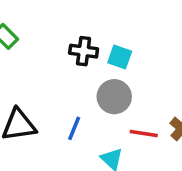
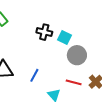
gray circle: (114, 97) -> (77, 55), moved

